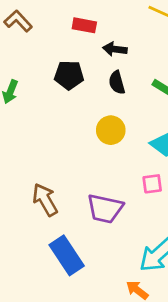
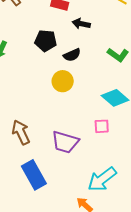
black semicircle: (117, 83) -> (72, 55), moved, turned -102
yellow circle: (111, 130) -> (63, 81), moved

